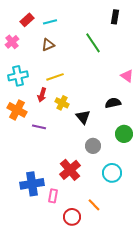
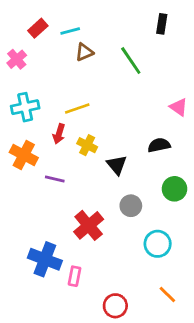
brown triangle: (48, 45) -> (84, 52), moved
red cross: (70, 170) -> (89, 225), moved
blue cross: (32, 184) -> (45, 259), turned 30
orange line: (94, 205) -> (167, 295), moved
red circle: (72, 217) -> (115, 306), moved

